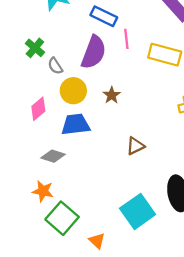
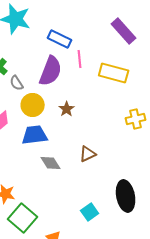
gray diamond: (53, 156) -> (51, 163), moved, turned 40
cyan square: (138, 211) -> (90, 212), size x0.6

